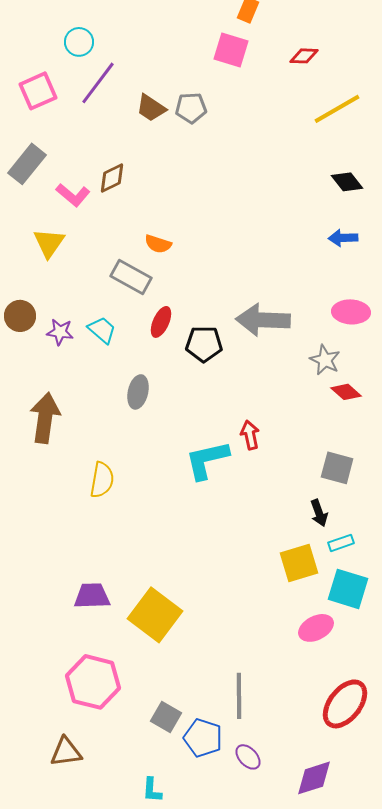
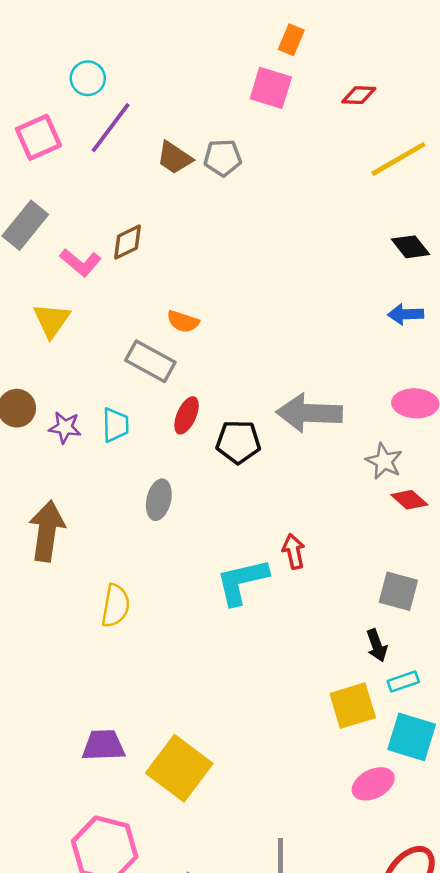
cyan trapezoid: (102, 330) -> (115, 425), turned 48

